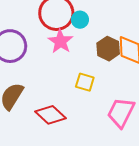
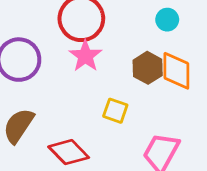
cyan circle: (80, 20) -> (167, 20), moved

